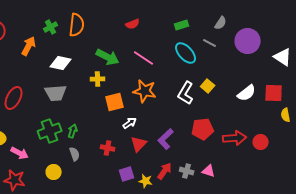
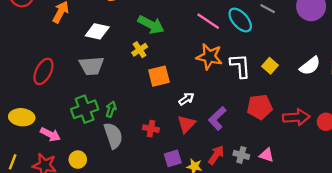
pink line: (144, 58) -> (208, 21), moved
yellow cross: (98, 79) -> (140, 50), turned -32
yellow square: (208, 86) -> (270, 66), moved
orange star: (145, 91) -> (209, 57), moved
white L-shape: (186, 93) -> (240, 66), turned 145
white arrow: (130, 123) -> (186, 99), moved
gray semicircle: (75, 154) -> (113, 136), size x1.6
yellow circle: (54, 172) -> (78, 160), moved

